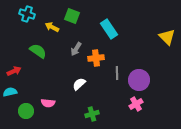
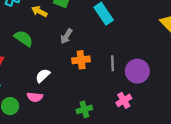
orange cross: (96, 58) -> (81, 60), moved
white semicircle: (79, 84) -> (43, 76), moved
pink cross: (136, 104) -> (124, 100), moved

